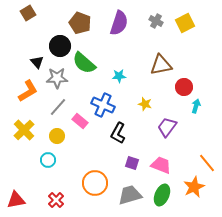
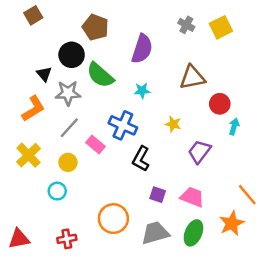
purple semicircle: (119, 23) -> (142, 49), moved
red cross: (56, 200) -> (67, 239), turned 35

